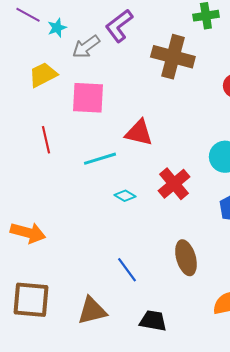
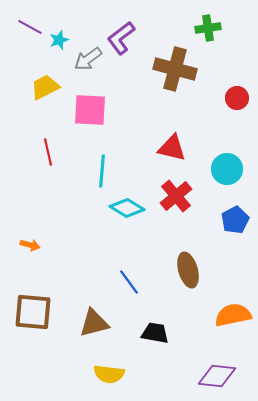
red triangle: (139, 133) -> (172, 148), moved
cyan line: (100, 159) -> (102, 171), turned -68
cyan diamond: (125, 196) -> (127, 208), size x1.6
orange arrow: (28, 233) -> (30, 245), size x0.6

